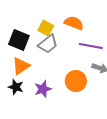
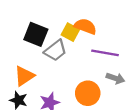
yellow square: (46, 28) -> (70, 32), moved
black square: (19, 40) -> (36, 34), moved

